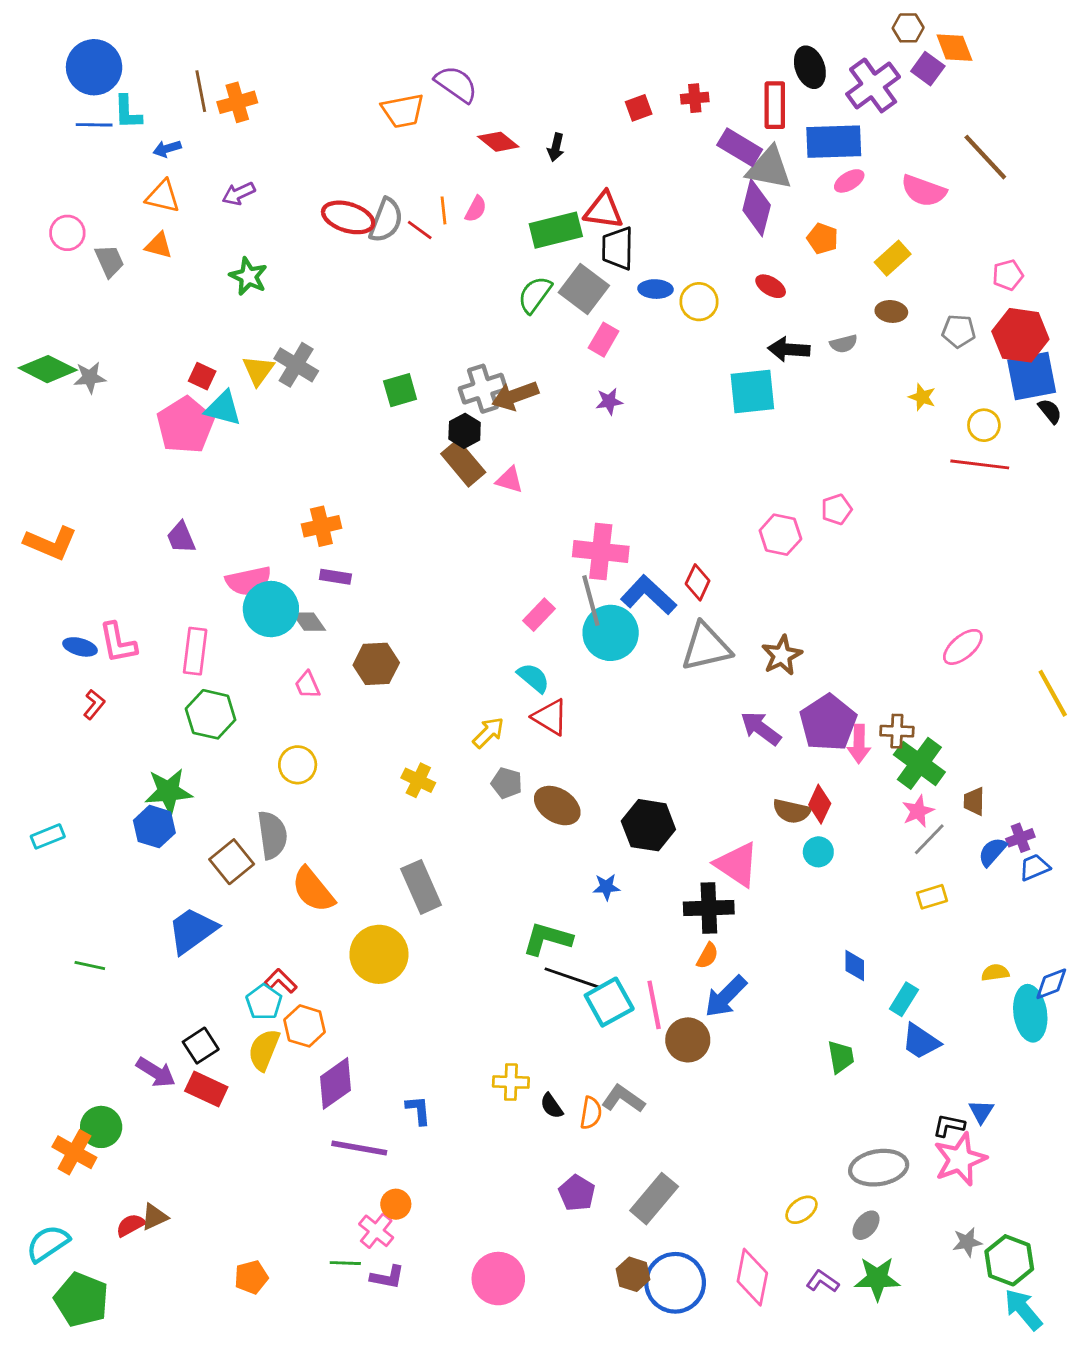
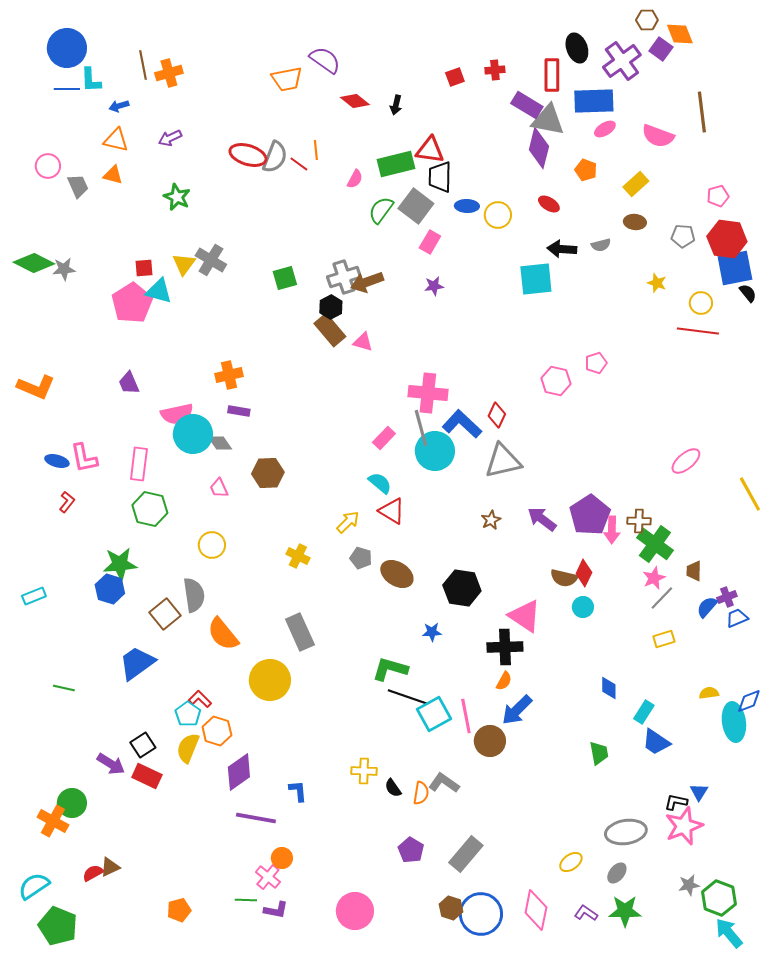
brown line: (985, 157) -> (702, 112), turned 36
pink semicircle: (476, 209) -> (355, 179), moved
red square: (202, 376) -> (144, 268), turned -30
brown star: (782, 655) -> (491, 520), moved, size x0.7

